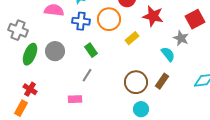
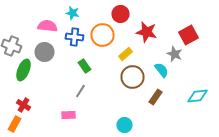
gray circle: (55, 51) -> (44, 52), moved
brown circle: (136, 82) -> (132, 77), moved
cyan circle: (141, 109) -> (124, 125), moved

